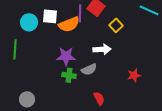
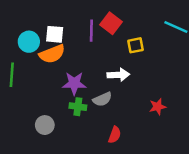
orange semicircle: (69, 24) -> (52, 54), moved
yellow square: (116, 25) -> (135, 45), turned 32
red semicircle: (99, 98) -> (115, 135), turned 48
gray circle: (27, 99) -> (45, 125), moved

